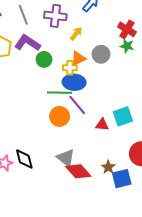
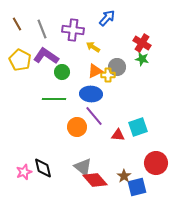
yellow arrow: (76, 34) -> (93, 47), turned -96
yellow cross: (70, 68) -> (108, 75), moved
green line: (60, 93) -> (54, 99), moved

